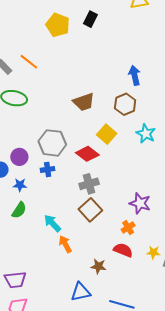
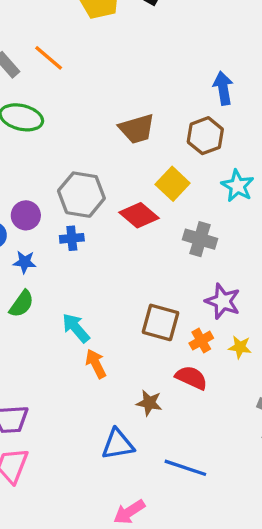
gray cross: (89, 184) -> (200, 239), moved, turned 30
brown square: (90, 210) -> (161, 322), moved, turned -35
yellow star: (153, 252) -> (240, 347), moved

